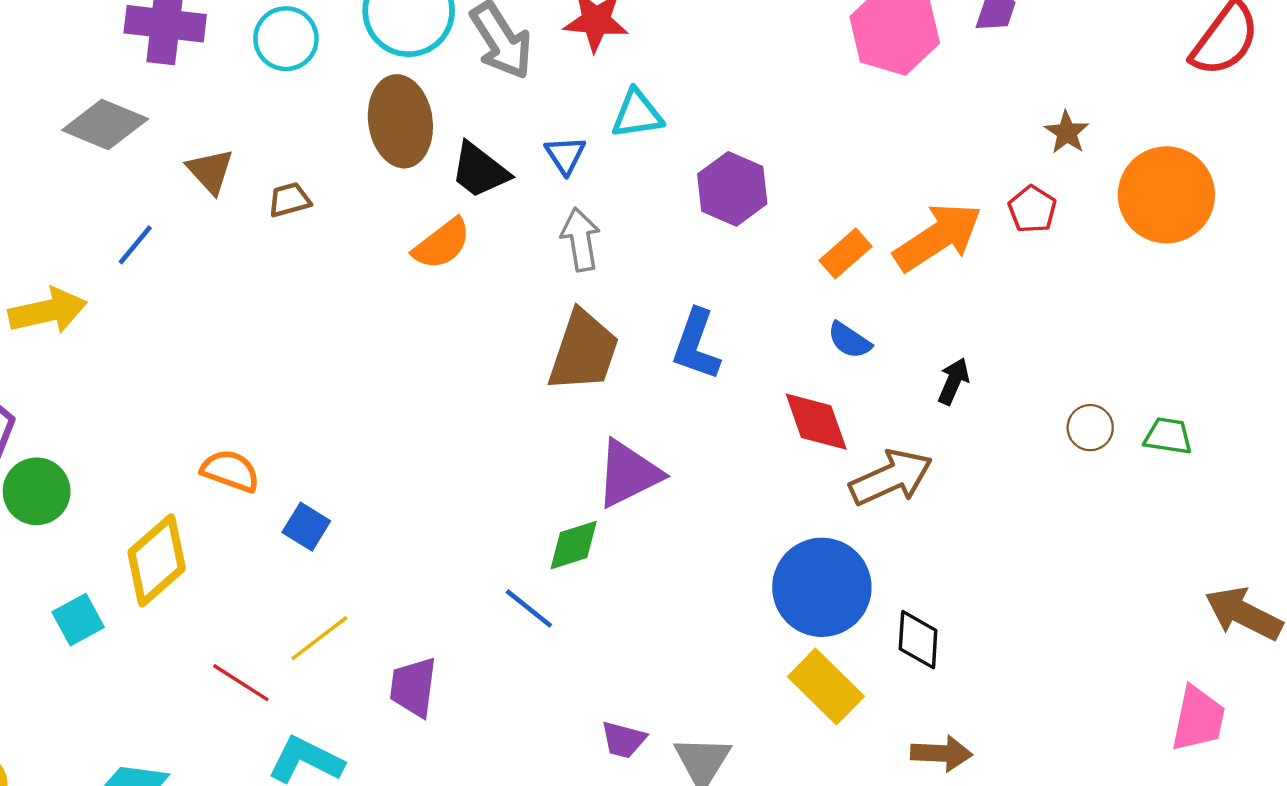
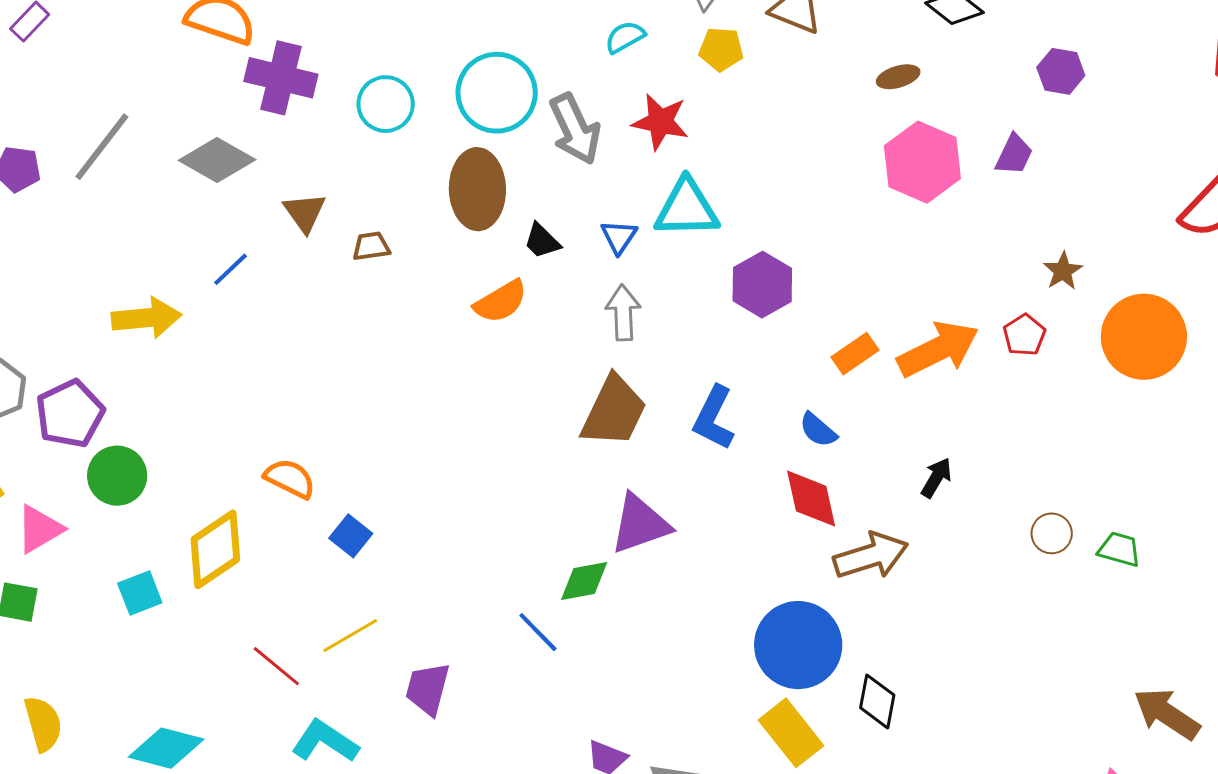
cyan triangle: (637, 114) -> (687, 208), size x1.4
black trapezoid: (480, 170) -> (542, 241), size x0.7
blue semicircle: (849, 340) -> (818, 430), moved

